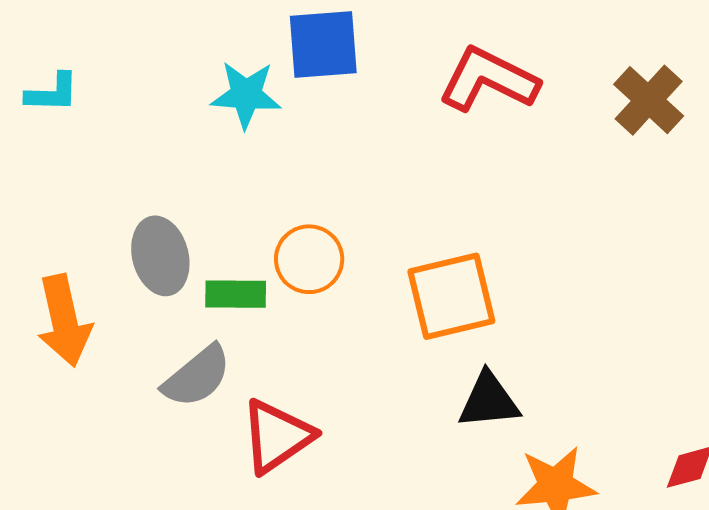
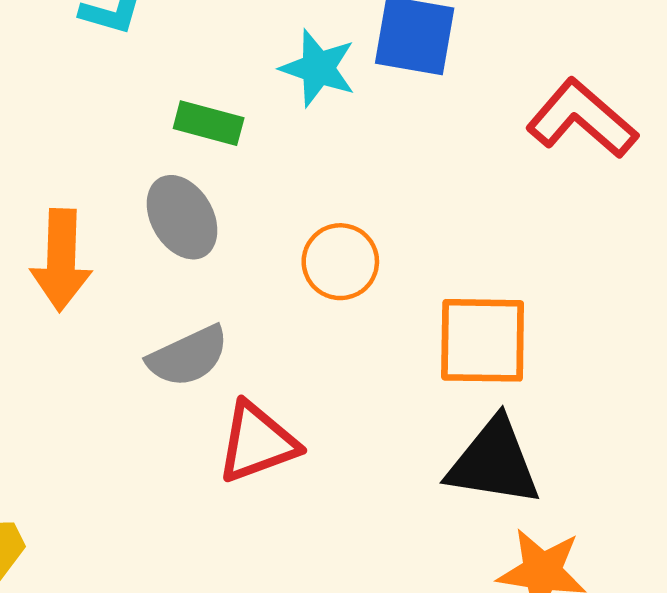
gray ellipse: (160, 256) -> (182, 217), turned -30
green rectangle: (236, 294) -> (209, 123), moved
black triangle: (489, 401) -> (494, 462), size x1.4

